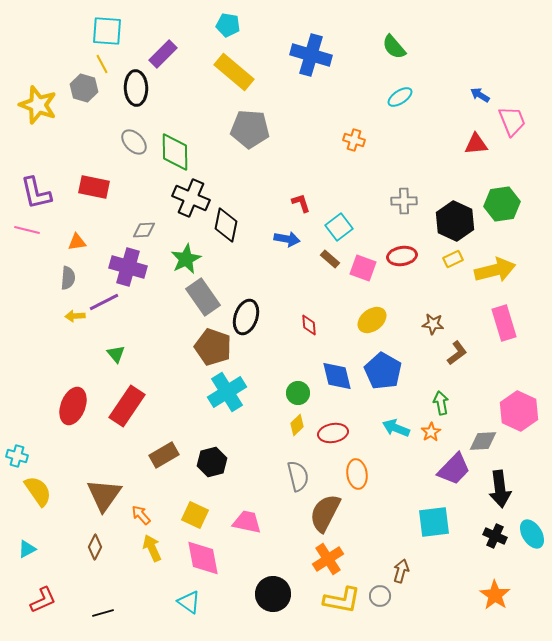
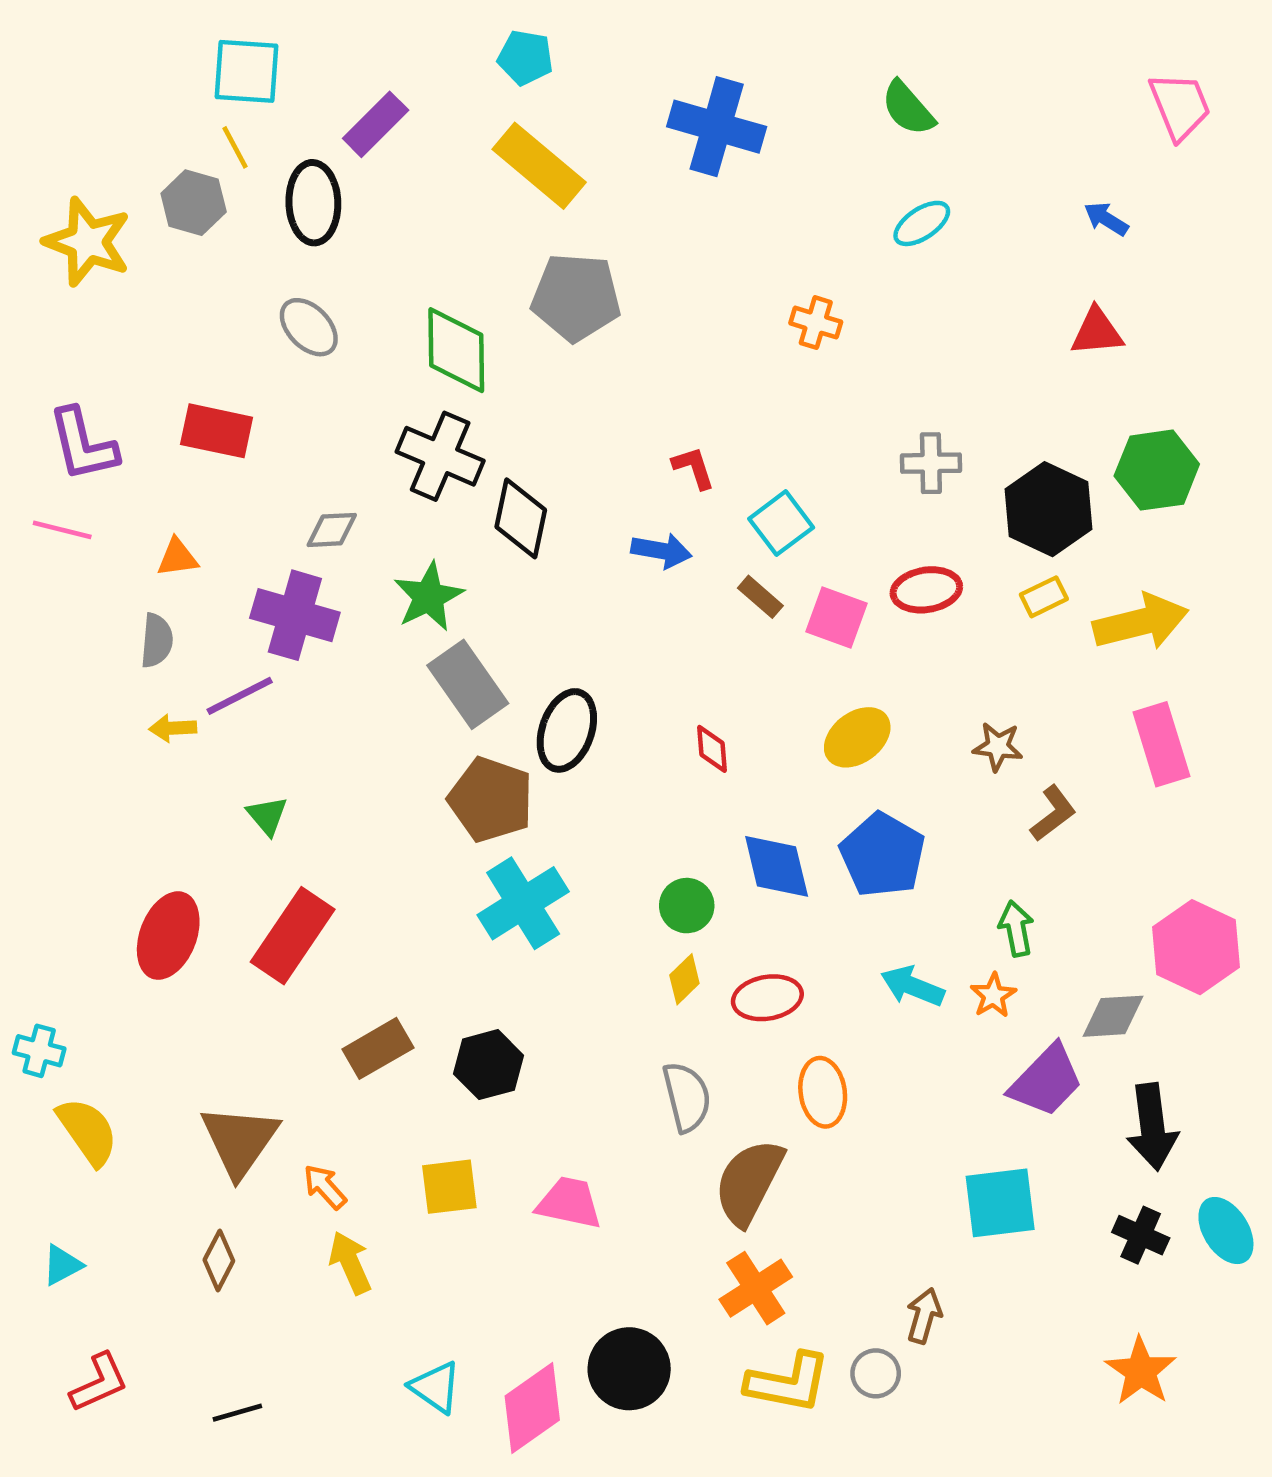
pink trapezoid: (512, 121) -> (1180, 106), moved
green diamond: (175, 152) -> (456, 350), moved
yellow square: (195, 515) -> (449, 1187), turned -32
pink diamond: (203, 558) -> (532, 1408), moved, turned 66

